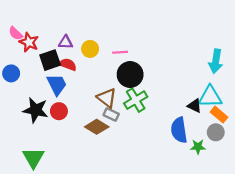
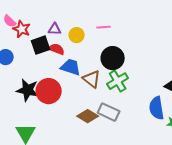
pink line: (120, 52) -> (104, 27), moved
blue trapezoid: (57, 85) -> (71, 67), moved, turned -45
red circle: (59, 111) -> (49, 91), size x1.6
gray rectangle: (111, 115) -> (109, 112), moved, size x1.5
brown diamond: (97, 127) -> (88, 116), moved

